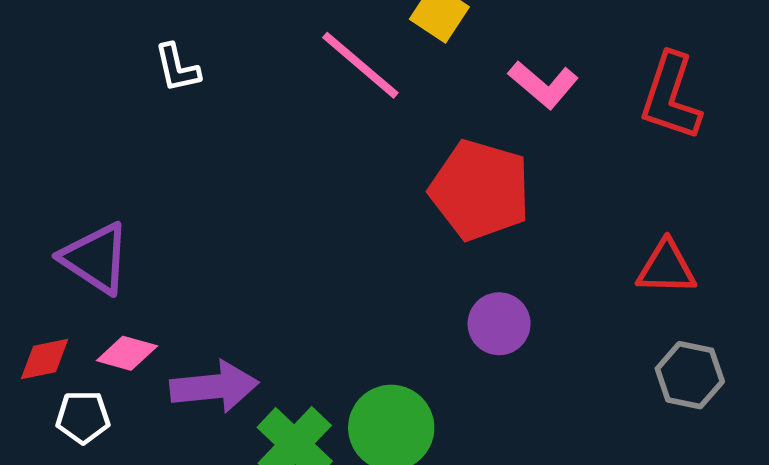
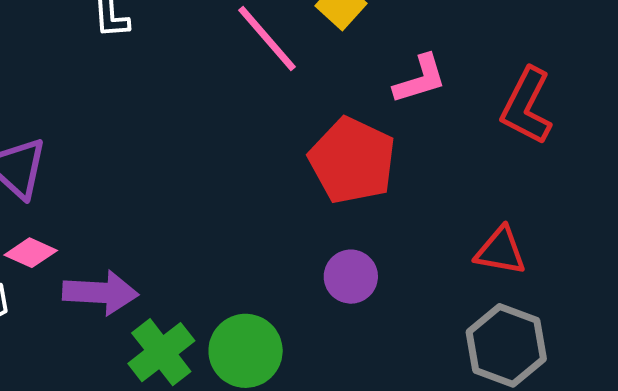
pink L-shape: (543, 85) -> (420, 79), turned -66
gray hexagon: (690, 375) -> (506, 345), size x1.4

